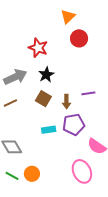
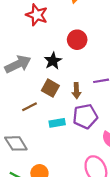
red circle: (79, 38) -> (77, 40), moved
red star: (38, 48) -> (37, 15), moved
brown line: (10, 103) -> (29, 107), moved

